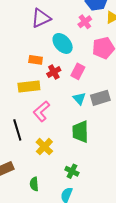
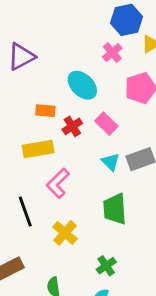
purple triangle: (41, 18) -> (21, 57), moved
pink rectangle: (78, 71) -> (106, 124), turned -70
green cross: (72, 171) -> (106, 266), turned 32

